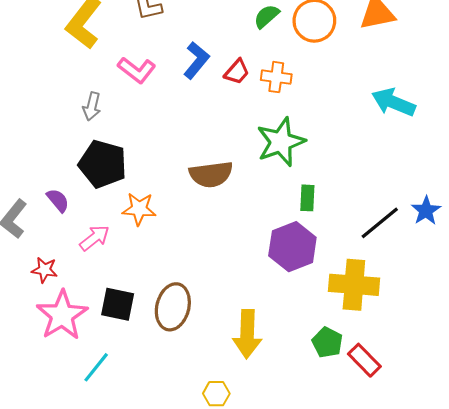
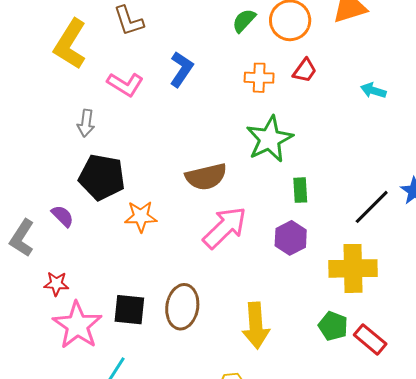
red trapezoid: (237, 72) -> (305, 70), moved
cyan arrow: (393, 102) -> (373, 91), size x0.6
pink arrow: (94, 238) -> (225, 228), moved, size x1.6
purple hexagon: (292, 247) -> (291, 238), size x0.7

